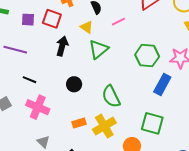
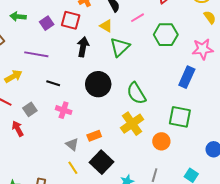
purple square: (28, 20) -> (47, 23), turned -32
green hexagon: (147, 56) -> (166, 35), moved
black circle: (74, 84) -> (98, 84), size x1.6
pink cross: (38, 107) -> (64, 110), size x0.7
orange rectangle: (79, 123) -> (94, 136), moved

